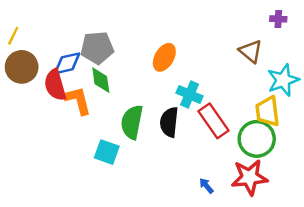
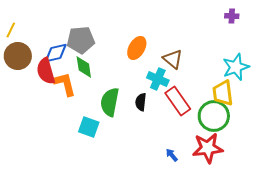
brown triangle: (251, 51) -> (173, 59), moved
black semicircle: (169, 122) -> (141, 102), size x0.7

